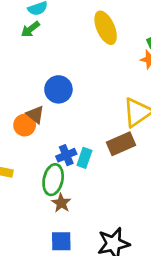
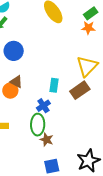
blue circle: (58, 89) -> (14, 51), moved
cyan rectangle: (84, 158) -> (54, 85), moved

